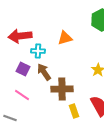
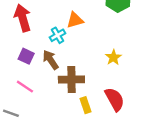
red arrow: (20, 36) -> (23, 18), turned 80
cyan cross: (38, 51) -> (58, 35), moved, turned -32

